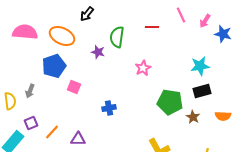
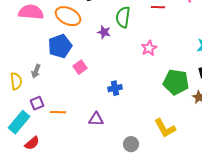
pink square: (74, 87) -> (80, 67), turned 32
orange line: (52, 132) -> (58, 112), turned 49
purple triangle: (78, 139) -> (96, 119), moved

